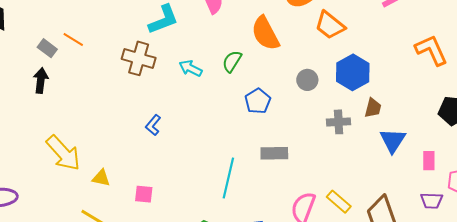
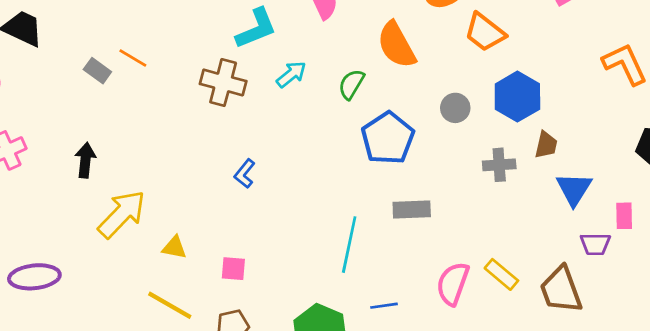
cyan arrow: (191, 68) -> (291, 74), moved, turned 115
black arrow: (41, 80) -> (85, 160), moved
blue pentagon: (258, 101) -> (388, 138), size x1.5
yellow arrow: (63, 153) -> (122, 214), turned -93
purple trapezoid: (432, 201) -> (595, 244), moved

